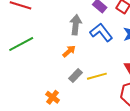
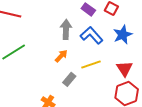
yellow line: (97, 76) -> (91, 64), moved

